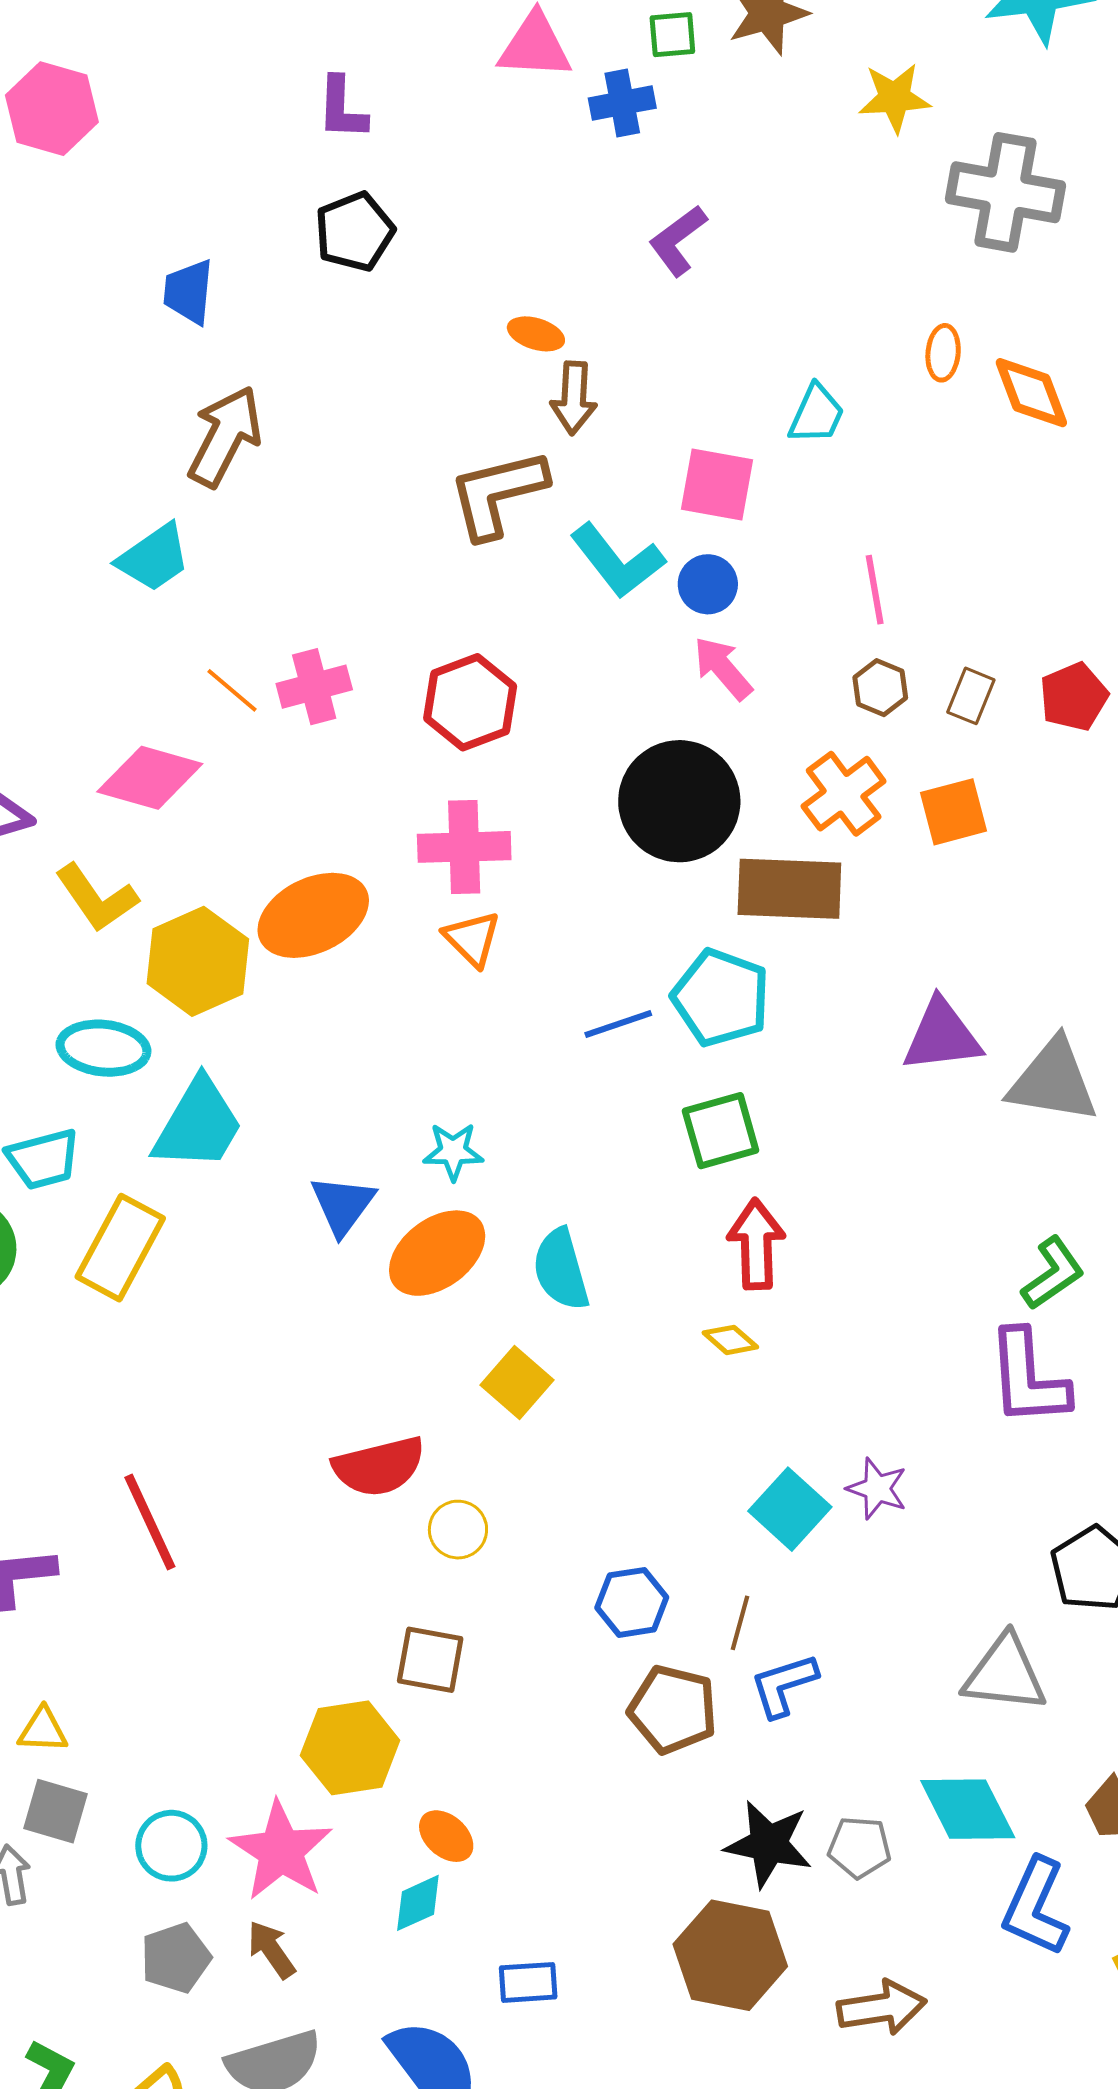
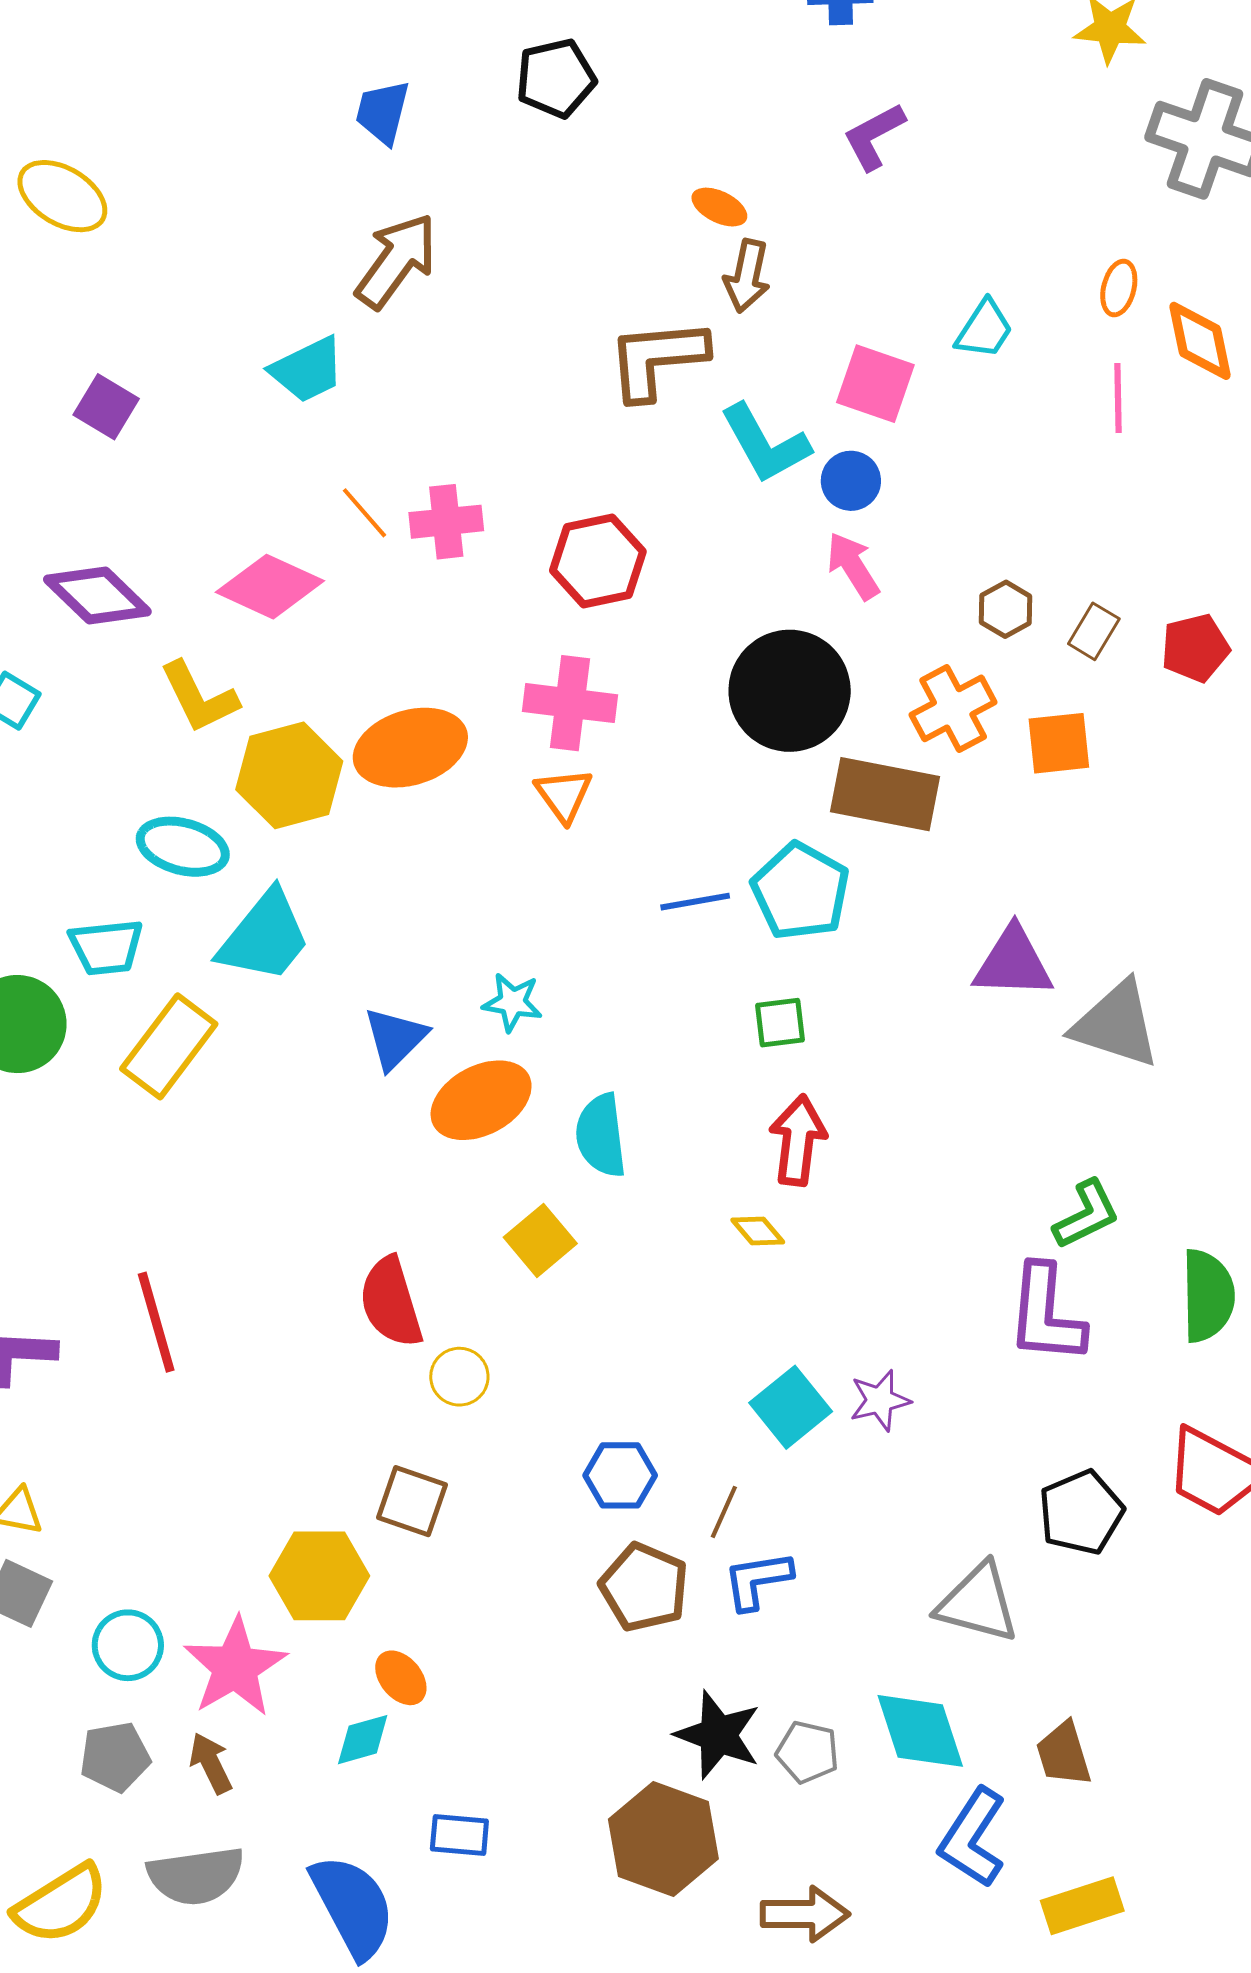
pink line: (875, 590) -> (1118, 398), moved
green square: (721, 1131) -> (780, 1023), size x0.7
red semicircle: (379, 1466) -> (391, 1302), turned 78
purple star: (877, 1489) -> (880, 1400), turned 30

